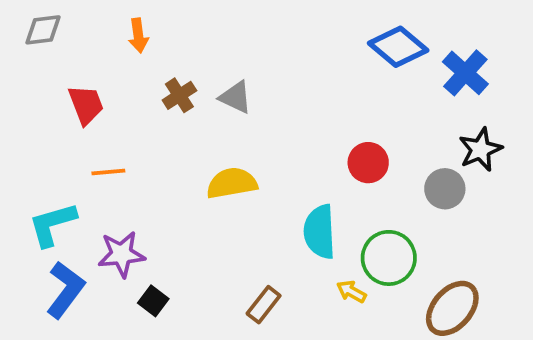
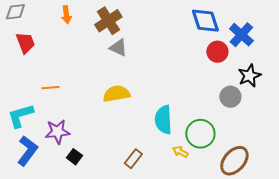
blue diamond: (398, 47) -> (205, 21), turned 32
brown cross: (179, 95) -> (108, 21), moved, size x1.5
red trapezoid: (86, 105) -> (25, 43), moved
red circle: (368, 163) -> (217, 52), moved

